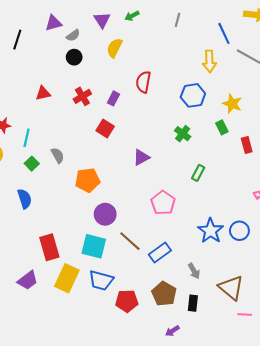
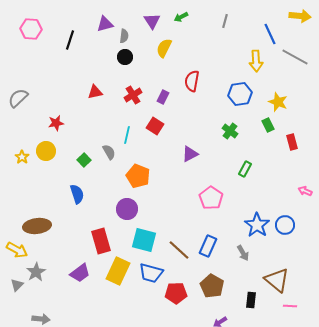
gray semicircle: (73, 35) -> (124, 36), turned -48
cyan line: (27, 138) -> (127, 135), moved
orange pentagon: (88, 180) -> (138, 176), turned 30
purple circle: (105, 214) -> (127, 209), moved
brown line: (130, 241) -> (179, 250), moved
blue rectangle: (160, 252) -> (208, 246), turned -30
gray arrow: (194, 271) -> (243, 253), moved
black rectangle: (193, 303) -> (251, 300), moved

